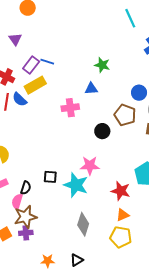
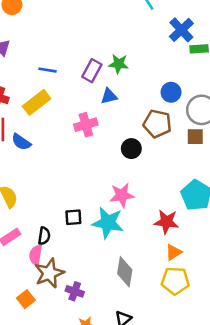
purple rectangle: (31, 65) -> (92, 71), moved
blue semicircle: (20, 99) -> (21, 142), moved
purple cross: (26, 233) -> (75, 291), moved, turned 32

